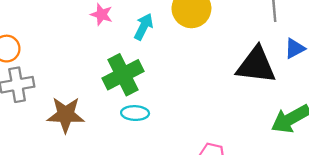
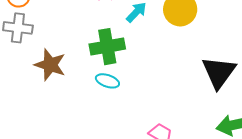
black triangle: (256, 65) -> (219, 72), turned 42

